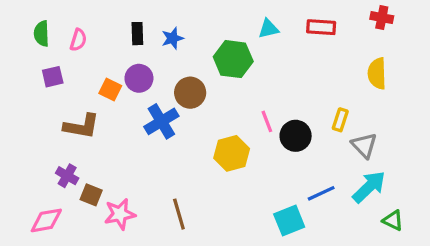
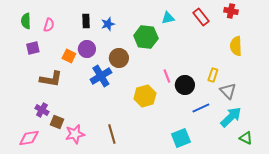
red cross: (382, 18) -> (231, 11), moved
red rectangle: (321, 27) -> (201, 17), turned 48
blue line: (321, 193) -> (201, 108), moved

